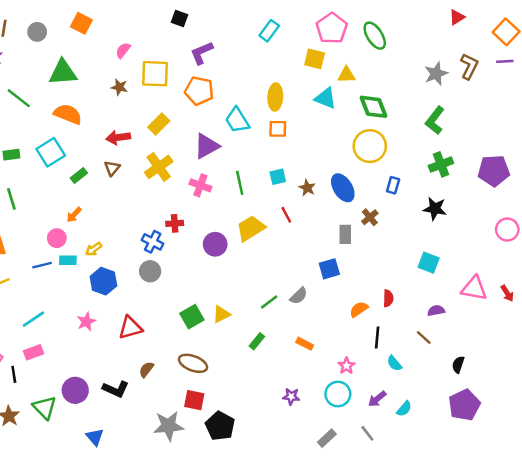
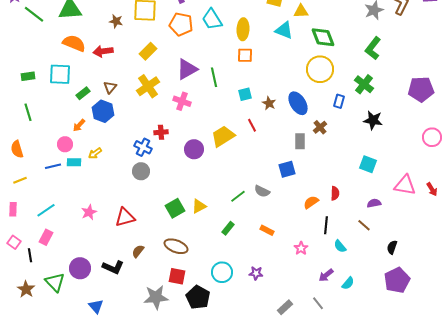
green line: (19, 98) -> (34, 14), moved
cyan trapezoid: (237, 120) -> (212, 19), moved
red arrow: (118, 137) -> (103, 51), moved
cyan square: (51, 152) -> (60, 74), turned 35
green cross: (441, 164) -> (364, 84), moved, turned -30
green line: (240, 183) -> (214, 77), moved
blue hexagon: (103, 281) -> (103, 111), moved
gray semicircle: (299, 296) -> (262, 191), turned 70
pink rectangle: (33, 352) -> (46, 237), turned -42
cyan circle: (338, 394) -> (222, 272), moved

